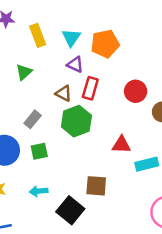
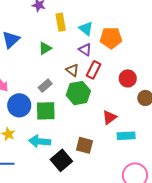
cyan triangle: (71, 38) -> (86, 29), turned -35
red triangle: (121, 145) -> (109, 117), turned -49
green square: (39, 151) -> (46, 111), size x1.5
cyan arrow: (39, 191) -> (40, 141), size x1.5

